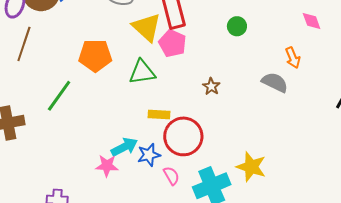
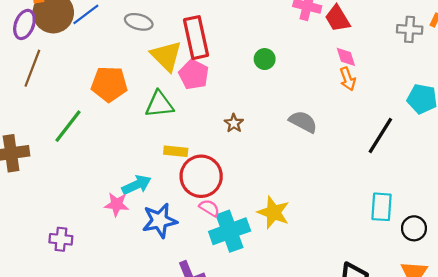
orange arrow: (293, 58) -> (348, 79), moved
blue star: (149, 155) -> (160, 221), moved, size x1.4
pink semicircle: (171, 176) -> (209, 208), moved, turned -30

